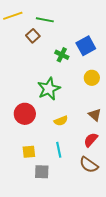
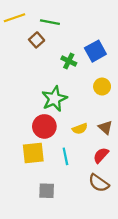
red circle: (25, 114) -> (44, 126), moved
yellow semicircle: (61, 121) -> (80, 129), moved
cyan line: (59, 150) -> (65, 156), moved
yellow square: (29, 152) -> (33, 153), moved, size x1.5

